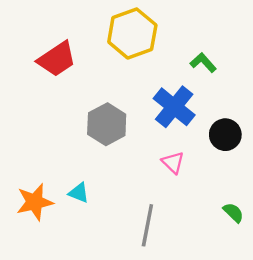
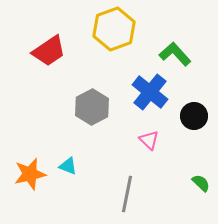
green L-shape: (203, 63) -> (175, 54), size x1.4

